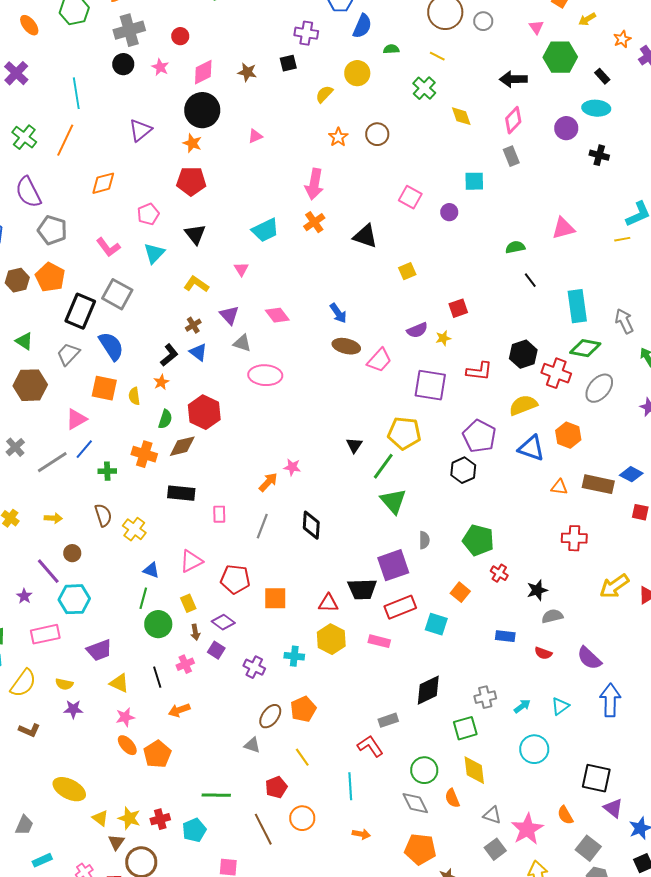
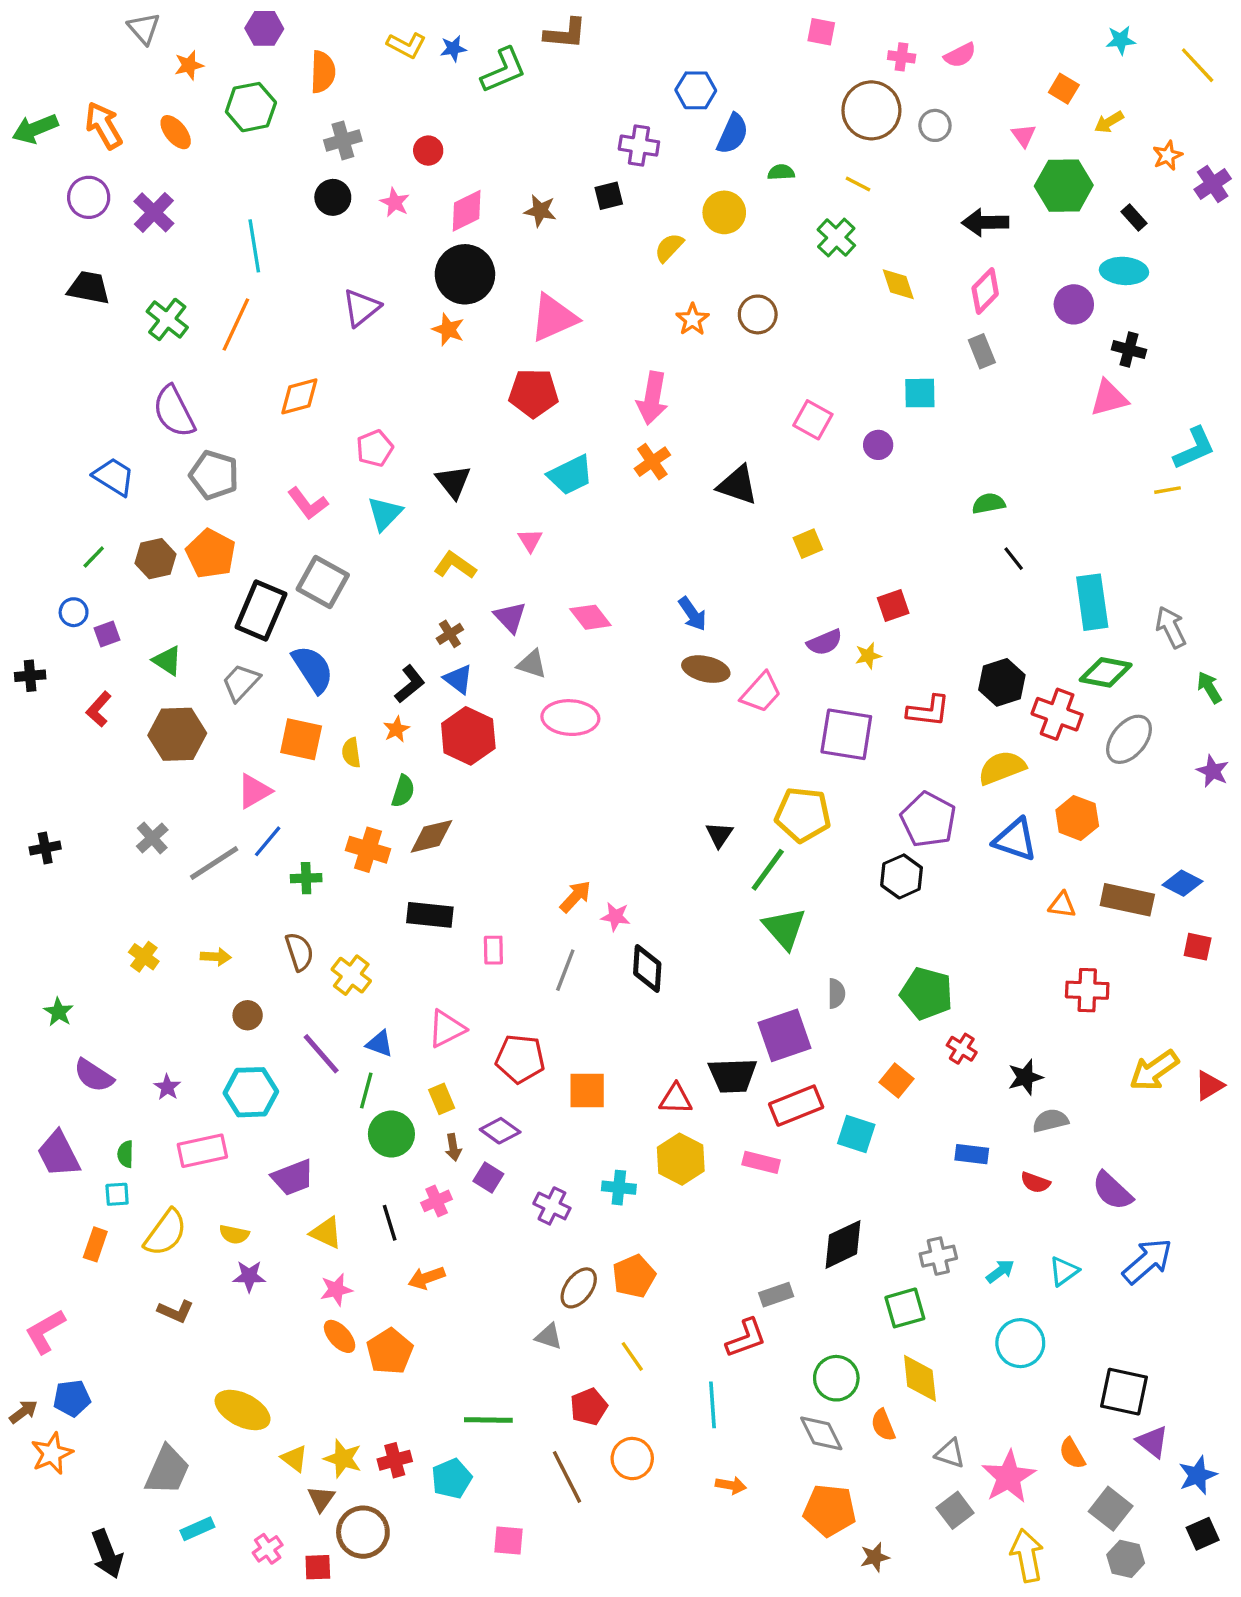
gray cross: (129, 30) -> (343, 140), size x0.7
pink triangle: (255, 136) -> (554, 318), size x2.0
red pentagon: (191, 181) -> (534, 393), moved
pink triangle: (563, 228) -> (1109, 398), moved
red hexagon: (204, 412) -> (468, 736), moved
pink star: (292, 467) -> (616, 917), moved
purple line: (48, 571) -> (321, 1054), moved
blue arrow: (610, 700) -> (1147, 1261), turned 48
red L-shape: (370, 746) -> (746, 1338), turned 104
gray trapezoid: (24, 825) -> (167, 1470), size x1.5

